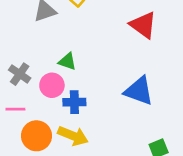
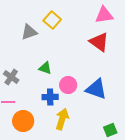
pink circle: (52, 85) -> (68, 85), moved
yellow arrow: (73, 136) -> (62, 119), moved, turned -95

